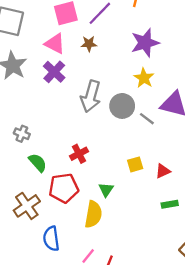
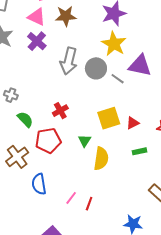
brown star: (89, 44) -> (66, 16), size x1.5
yellow star: (144, 78) -> (114, 44), size x1.4
yellow square: (135, 164) -> (109, 118), size x1.6
yellow semicircle: (93, 214) -> (101, 159), moved

